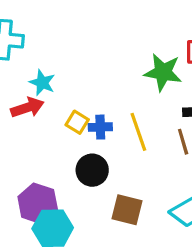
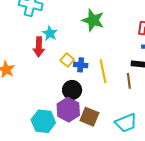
green star: (163, 72) -> (93, 20), moved
red arrow: (27, 107) -> (39, 47), turned 102
purple hexagon: (38, 203) -> (68, 110), moved

